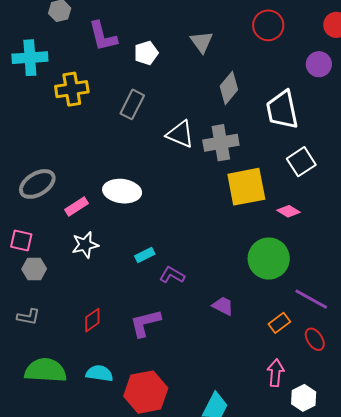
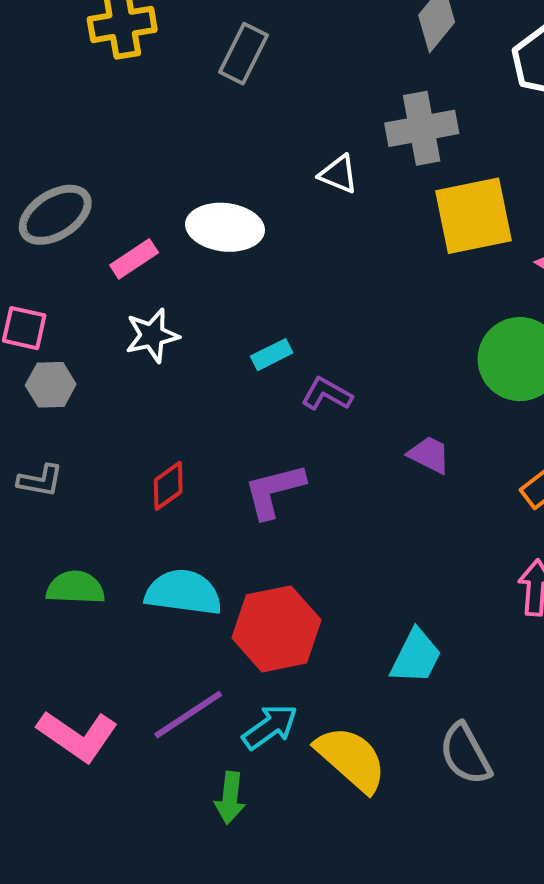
white triangle: (180, 134) -> (338, 174), moved, size x0.7
green semicircle: (45, 370) -> (75, 588), size x0.7
cyan semicircle: (99, 373) -> (183, 592), size x1.4

